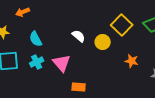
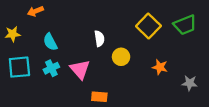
white semicircle: (79, 36) -> (99, 39), turned 40
yellow circle: (103, 42) -> (121, 57), moved

